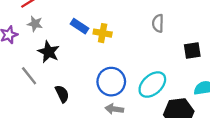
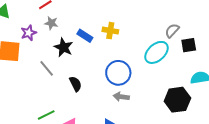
gray semicircle: (158, 23) -> (172, 31), moved, turned 42
blue rectangle: (79, 26) -> (85, 36), moved
cyan ellipse: (152, 85) -> (156, 52), moved

